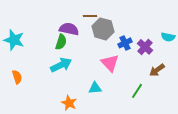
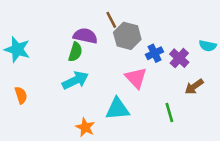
brown line: (90, 16) -> (111, 20), turned 64
cyan triangle: (95, 88) -> (117, 109), size x1.5
green line: (137, 91) -> (169, 113), turned -49

